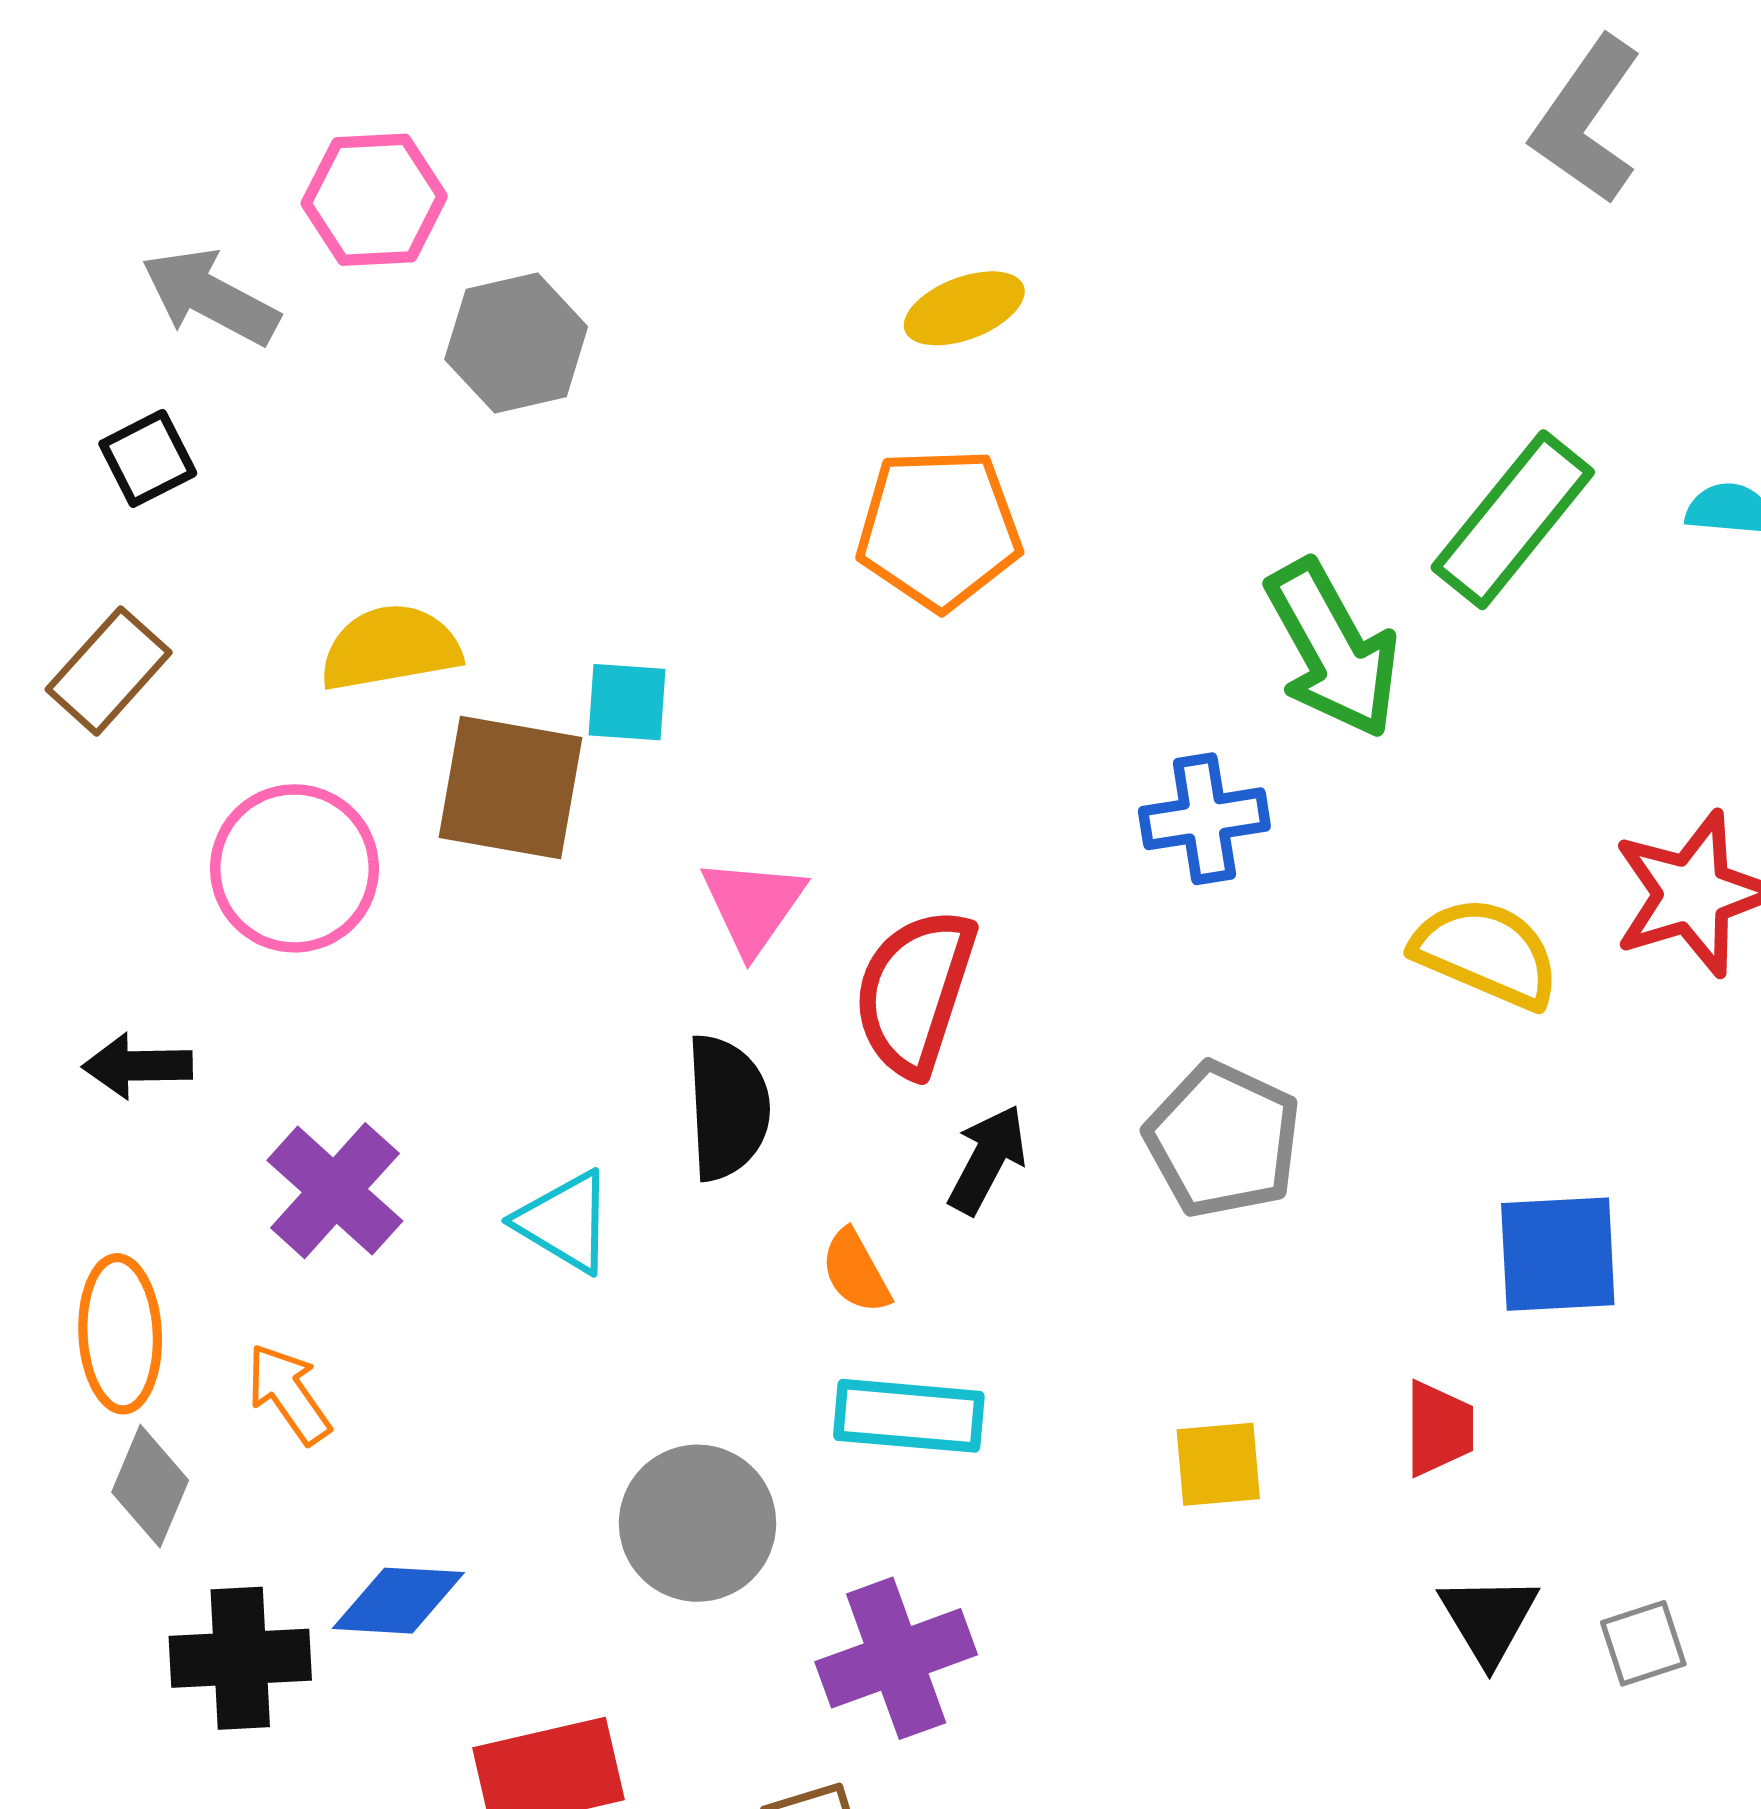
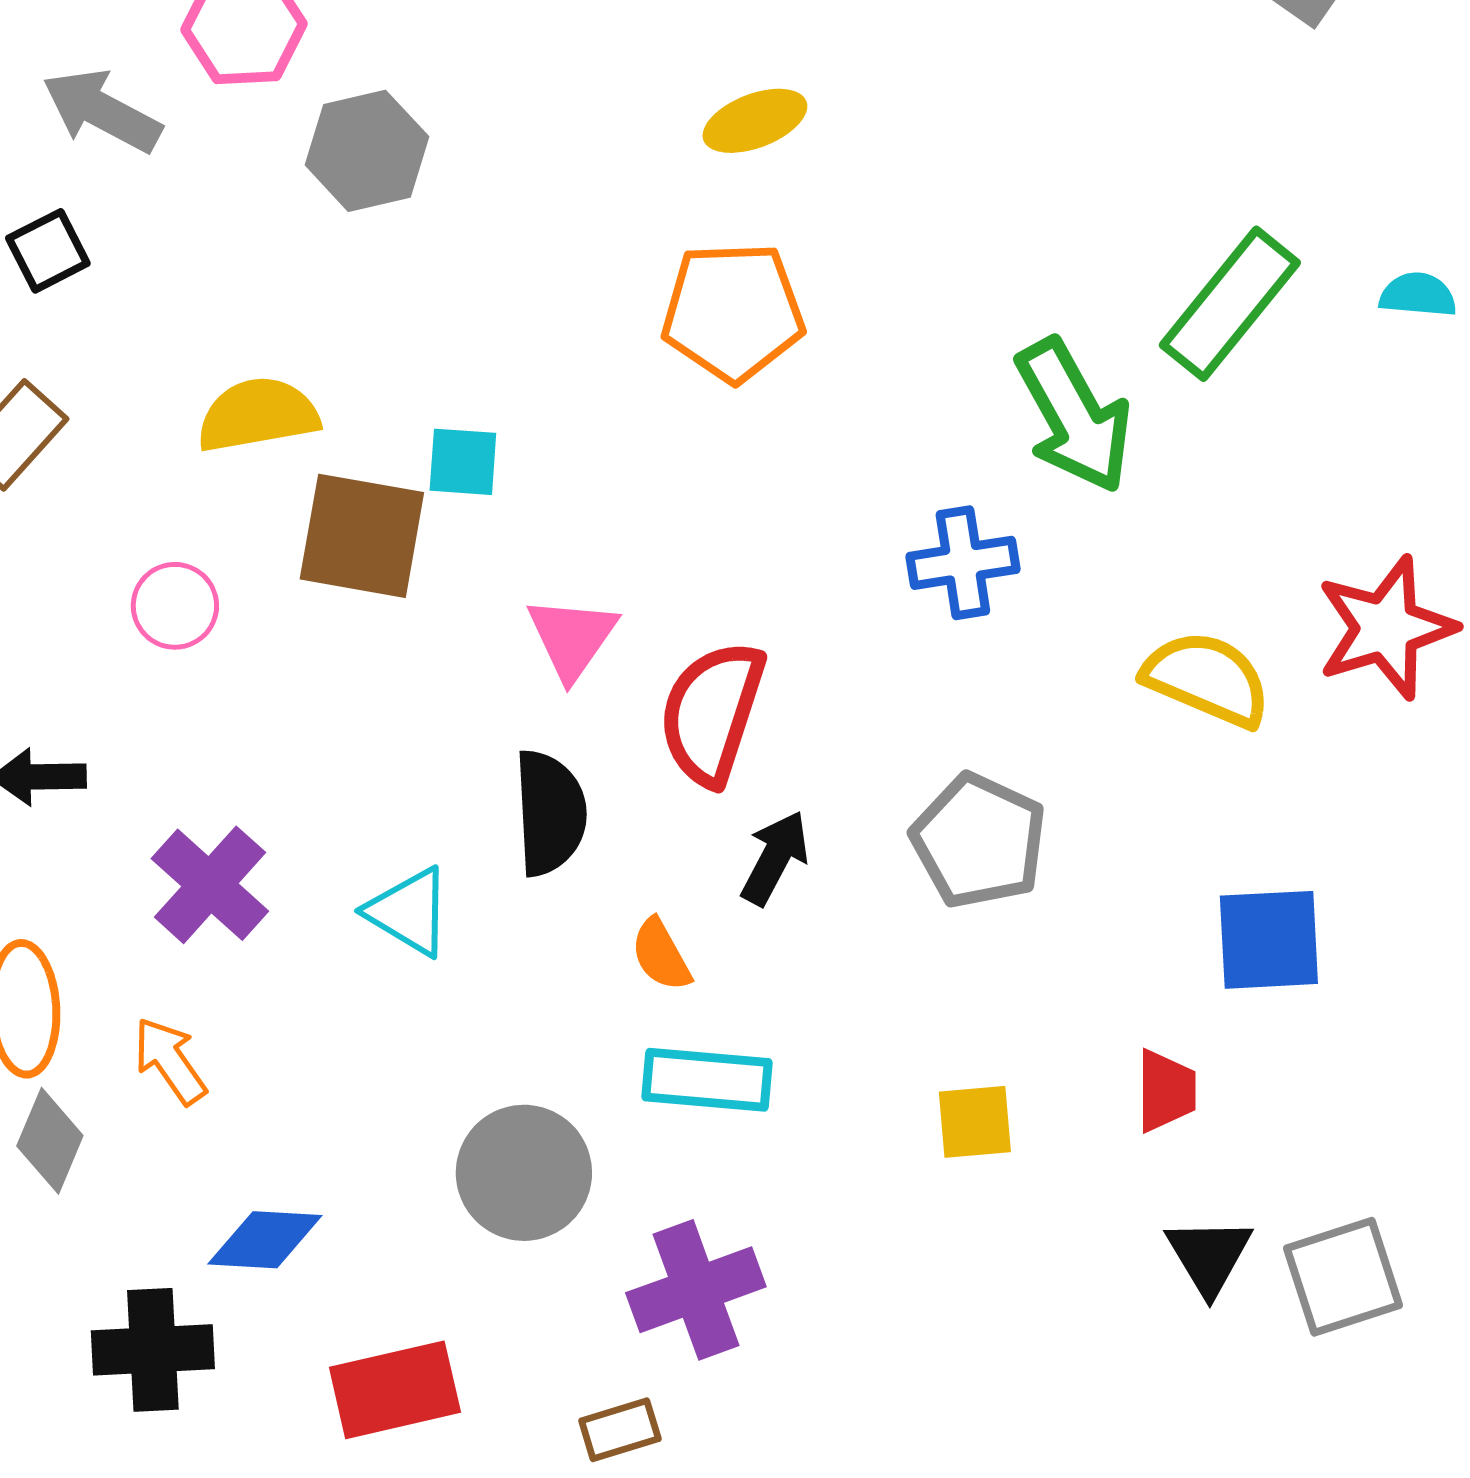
pink circle: (294, 868) -> (175, 606), size x0.6
gray square: (1643, 1643) -> (1343, 1277), size x1.6
black cross: (240, 1658) -> (153, 1350), moved

